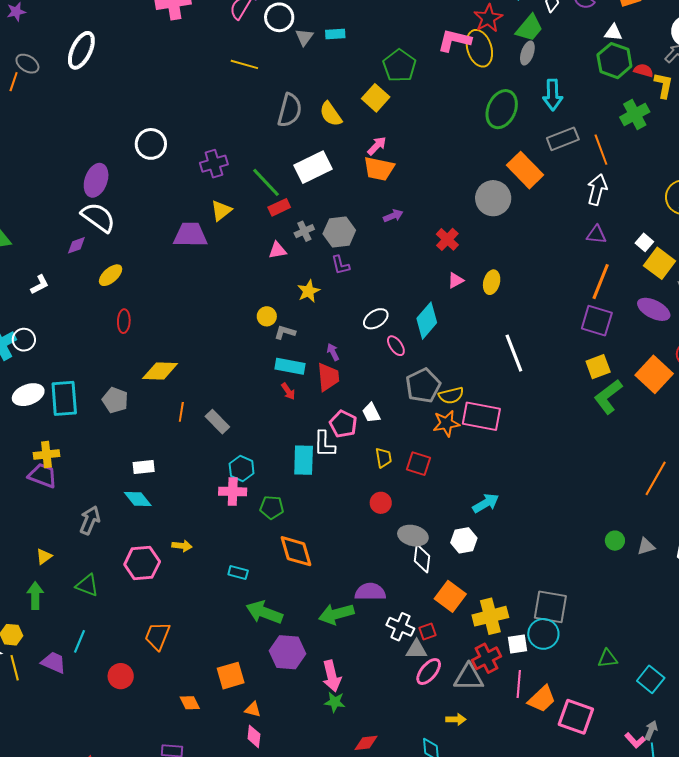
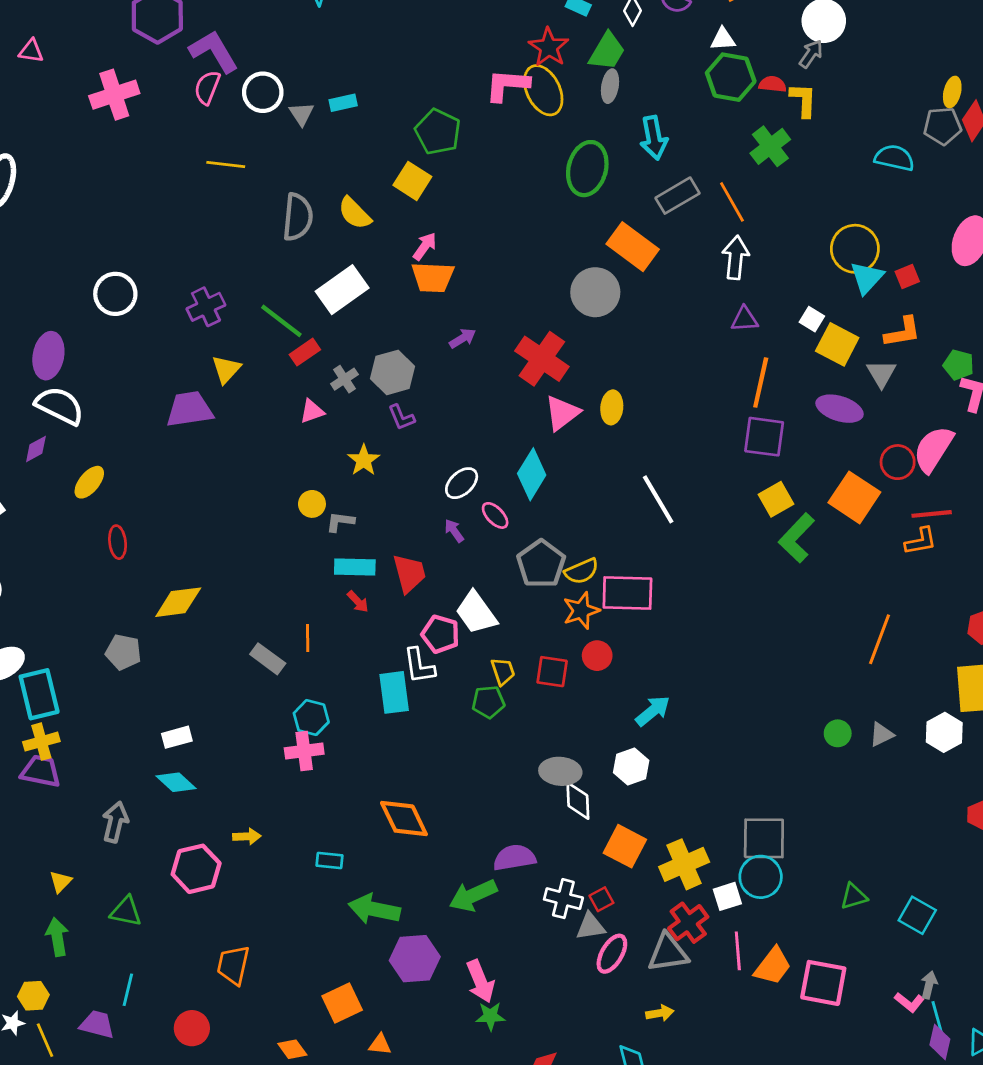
red cross: (447, 239) -> (542, 359), size x1.6
pink triangle: (456, 280) -> (562, 413), size x1.6
purple arrow: (333, 352) -> (454, 531), moved
cyan rectangle: (64, 398) -> (39, 694), moved
orange line: (181, 412) -> (308, 638), moved
white trapezoid: (371, 413) -> (476, 613), size x1.6
red circle: (381, 503) -> (597, 656), moved
green pentagon: (272, 507) -> (488, 702), moved

